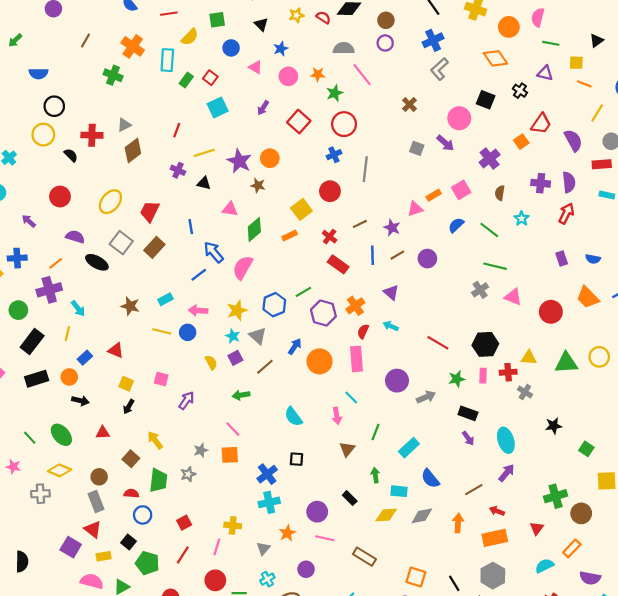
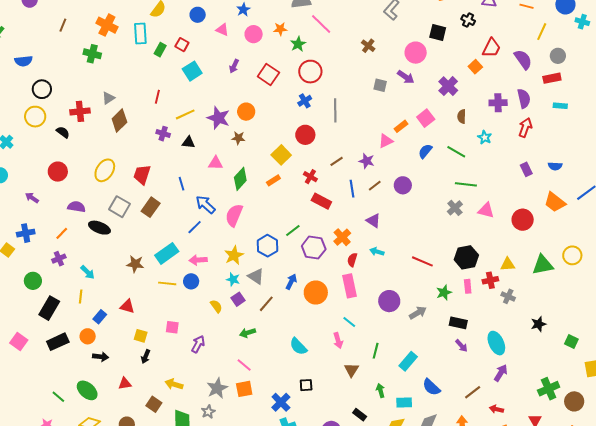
purple cross: (49, 290) -> (59, 259), size x0.6
cyan rectangle: (165, 299) -> (167, 253), size x1.6
yellow arrow: (155, 440) -> (174, 384), turned -30
gray star: (201, 450) -> (217, 388), size x1.5

